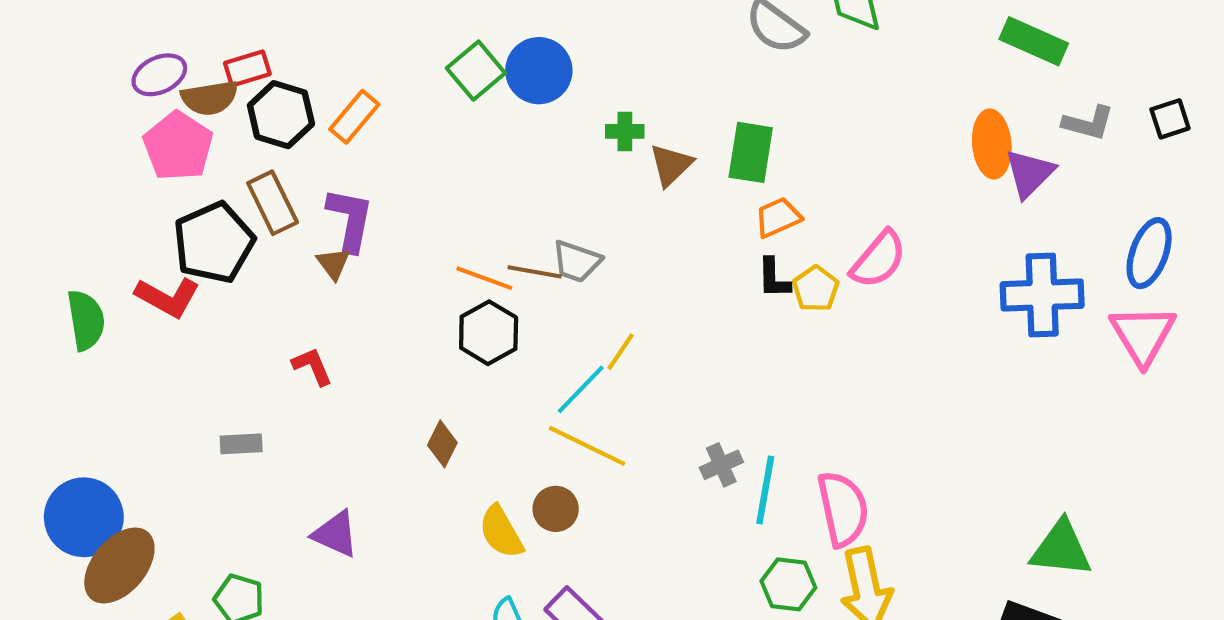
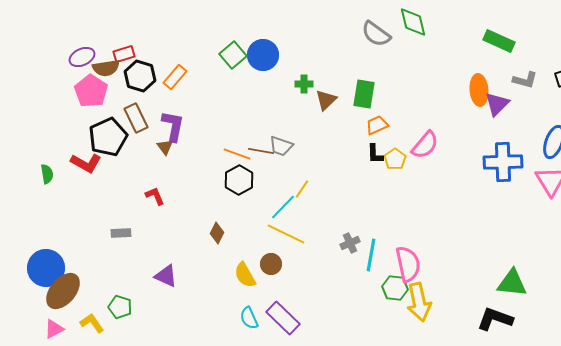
green semicircle: (86, 320) -> (47, 174), size x0.7
green hexagon: (788, 584) -> (395, 288), moved

